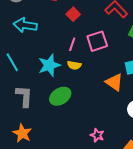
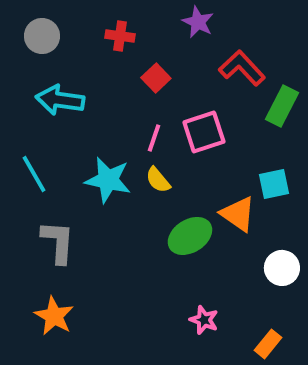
cyan star: (49, 65) -> (108, 180), turned 30
yellow semicircle: (74, 65) -> (158, 180), turned 40
green ellipse: (60, 96) -> (190, 236), moved

